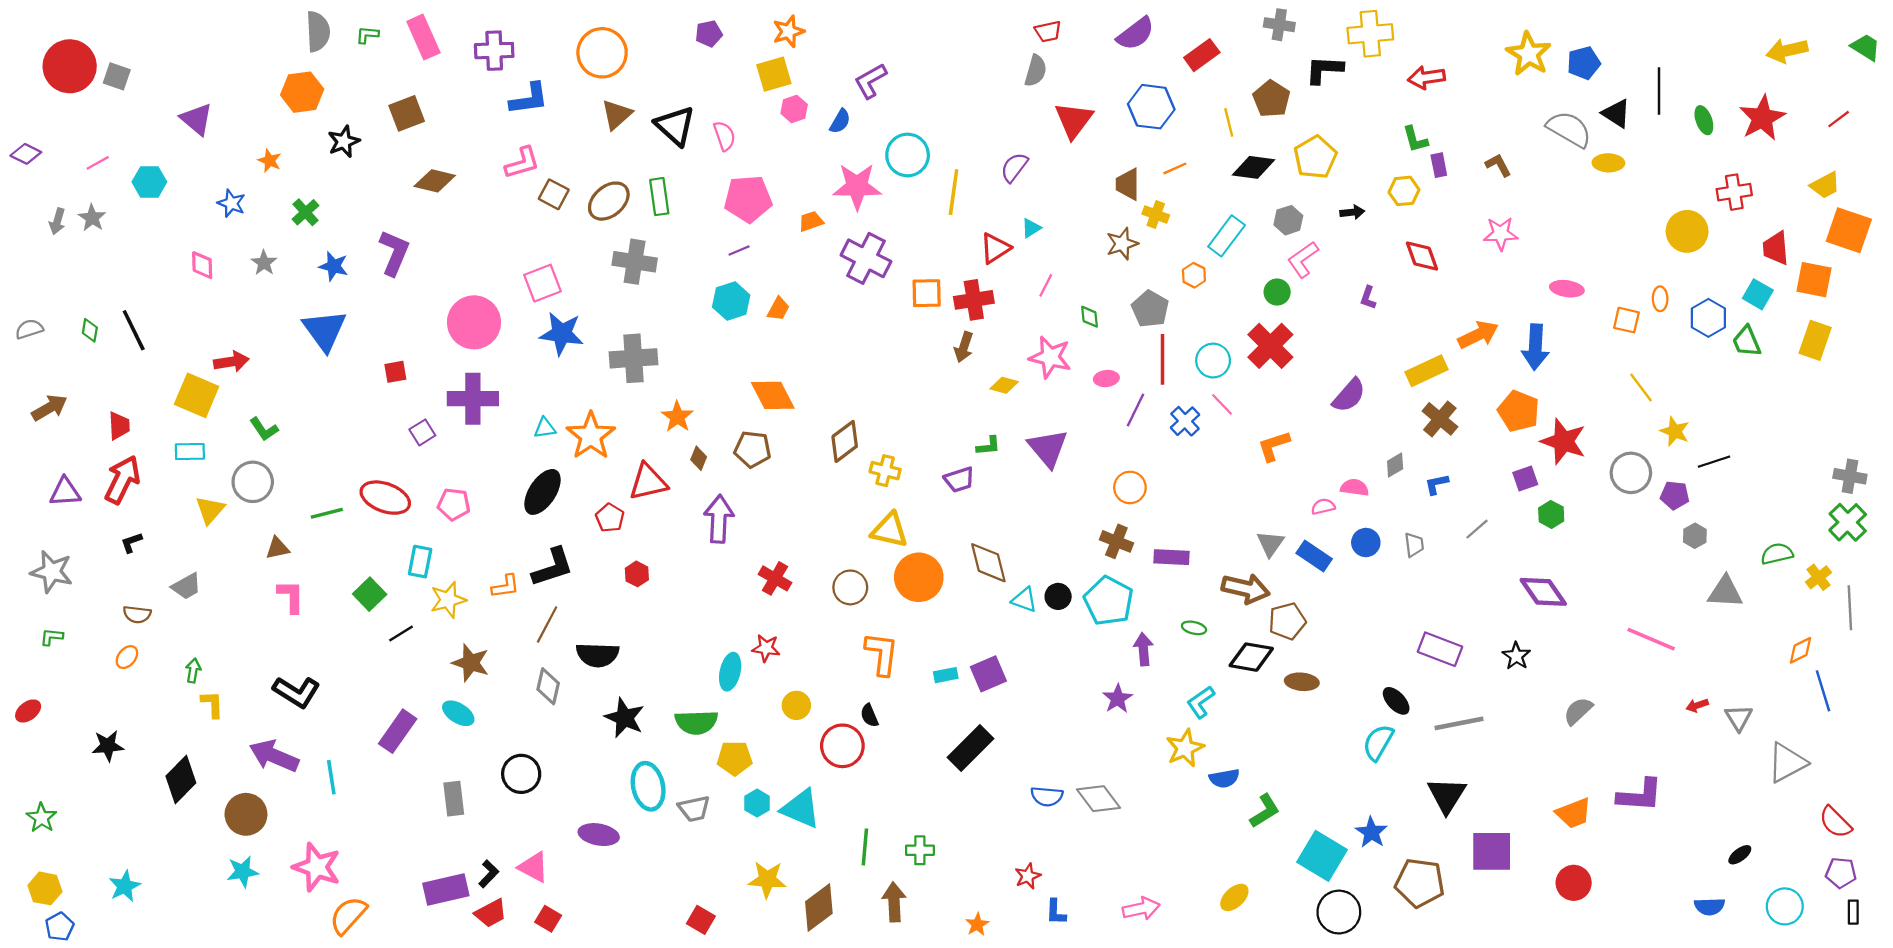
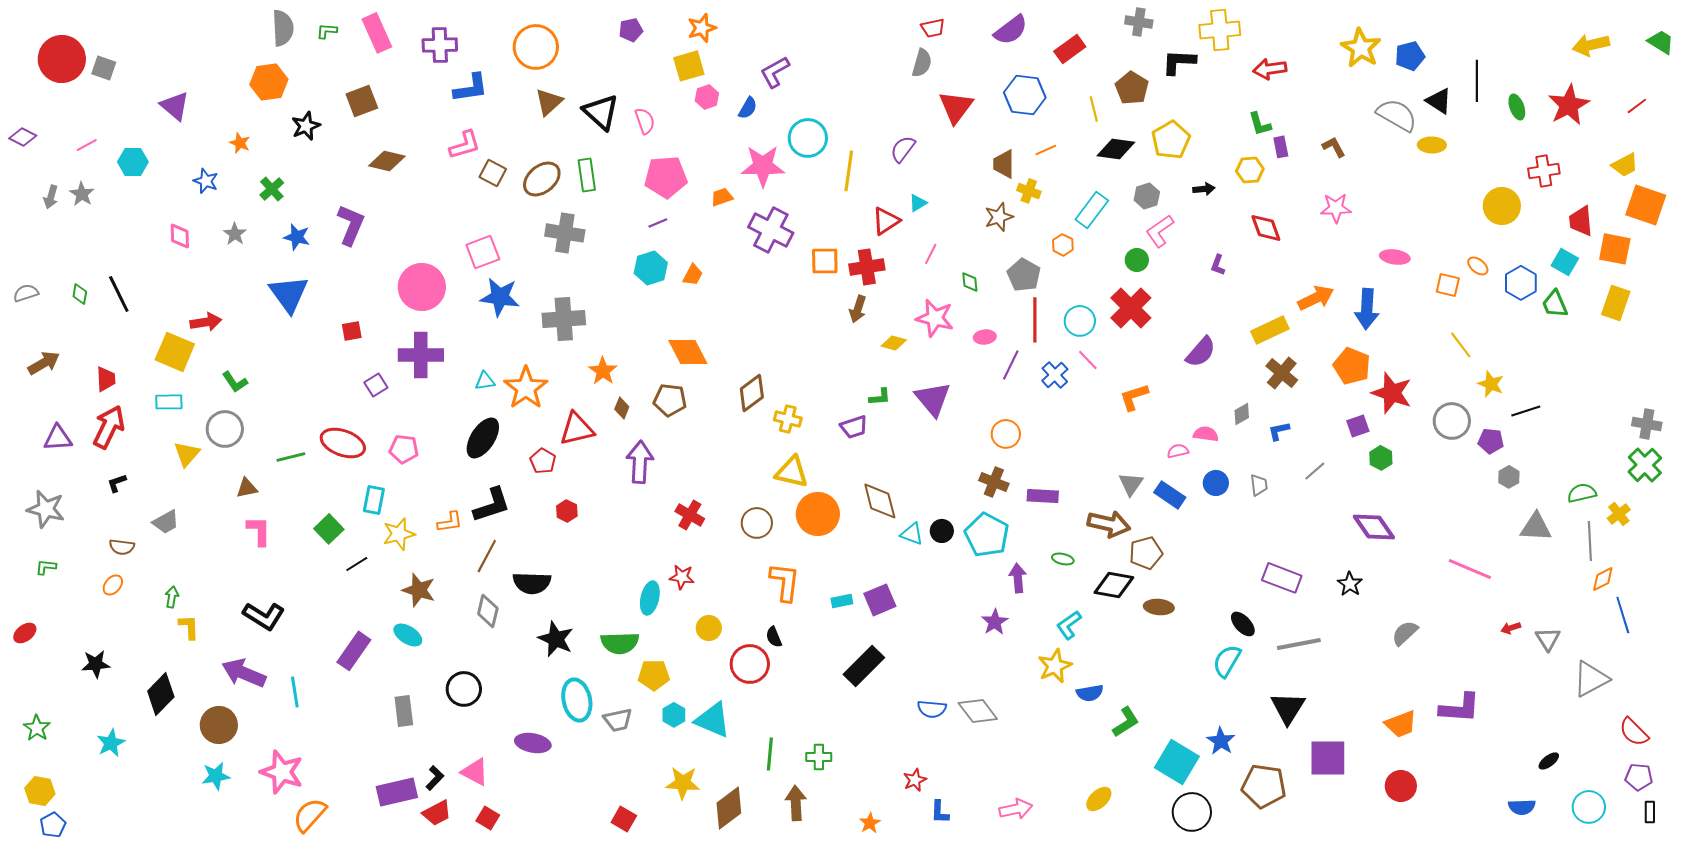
orange ellipse: (1660, 299) -> (1478, 266), turned -50
gray line: (1850, 608) -> (1590, 541), moved
cyan star: (125, 886) -> (111, 743), moved

